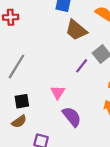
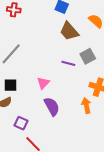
purple line: (82, 66) -> (68, 63), turned 56

